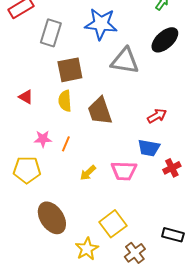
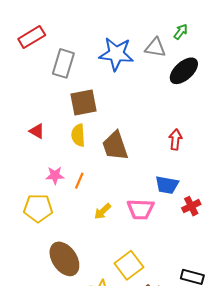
gray triangle: (125, 61) -> (155, 48), moved, size x0.7
red arrow: (157, 116) -> (175, 139), moved, turned -54

